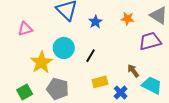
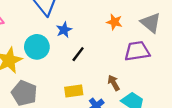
blue star: (95, 22) -> (64, 30), moved
black line: (91, 56) -> (78, 54), moved

